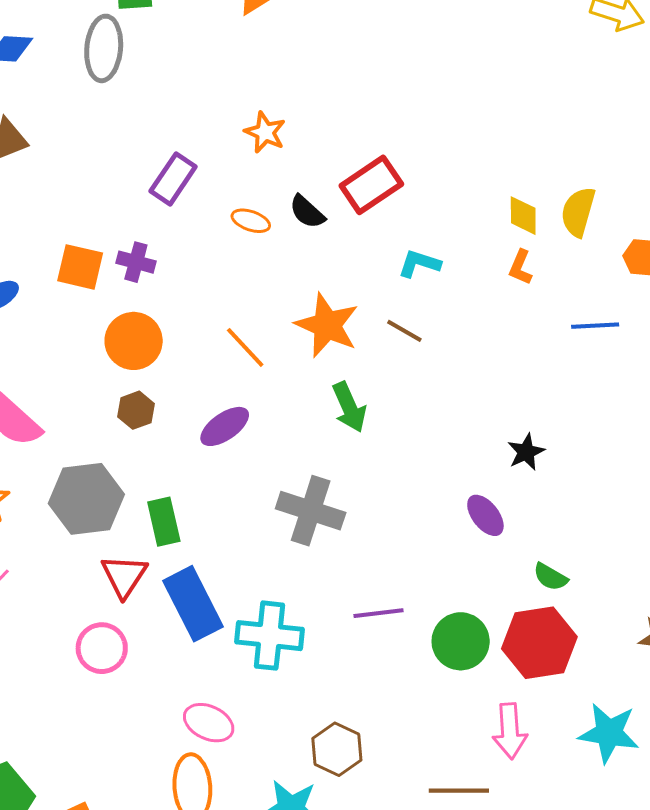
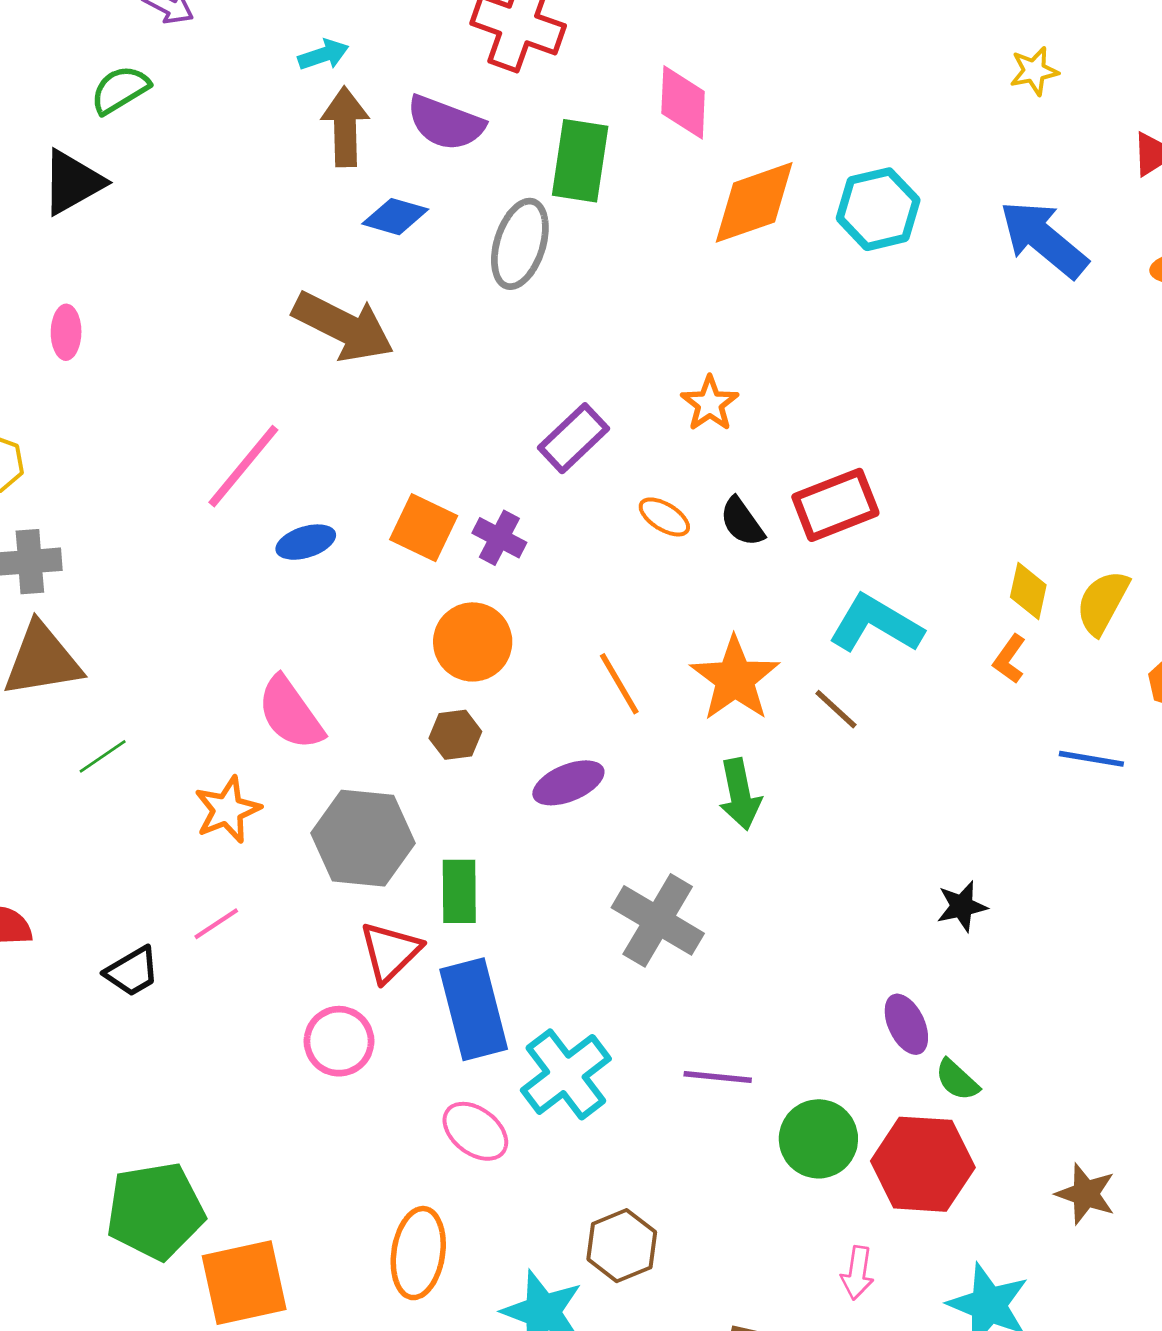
cyan L-shape: (419, 264) -> (876, 624), size x1.6
purple ellipse: (485, 515) -> (906, 1024), moved
cyan cross: (269, 636) -> (566, 1074), turned 34
pink ellipse: (209, 723) -> (475, 1131), moved
pink arrow: (510, 731) -> (857, 1273), size x0.7

